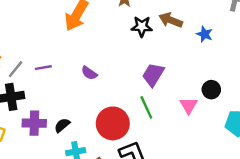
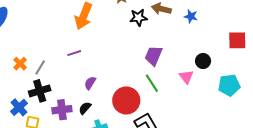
purple line: (43, 68) -> (74, 53), moved
purple semicircle: (89, 73) -> (90, 83), moved, turned 96

